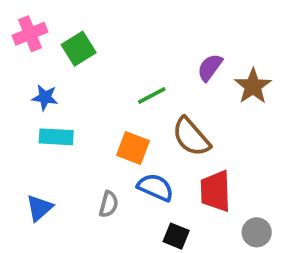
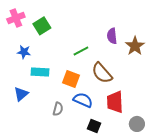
purple semicircle: (210, 67) -> (112, 36), turned -42
cyan rectangle: (56, 137) -> (40, 72), moved
blue triangle: (39, 208) -> (21, 94), moved

